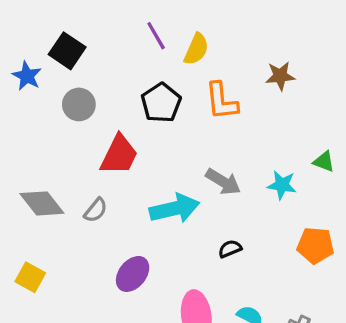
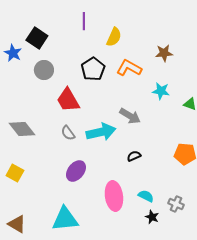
purple line: (156, 36) -> (84, 21), moved, turned 30
orange L-shape: (221, 101) -> (129, 68), turned 125
red trapezoid: (119, 155) -> (68, 100), turned 124
cyan star: (282, 185) -> (161, 91), moved
gray semicircle: (96, 210) -> (68, 133), moved, turned 105

